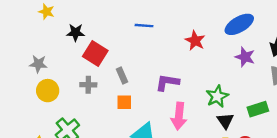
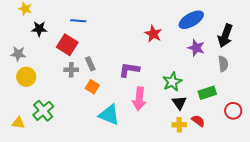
blue line: (144, 26) -> (78, 21), moved
black star: (76, 33) -> (39, 29), moved
gray cross: (88, 85) -> (71, 70), moved
orange square: (124, 102) -> (92, 87), turned 32

